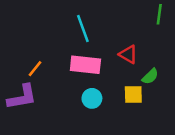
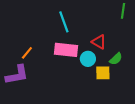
cyan circle: (92, 98) -> (88, 59), moved

